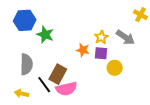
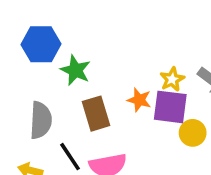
purple square: (101, 53) -> (170, 107), size x1.5
brown rectangle: (58, 74) -> (96, 114), moved, turned -48

